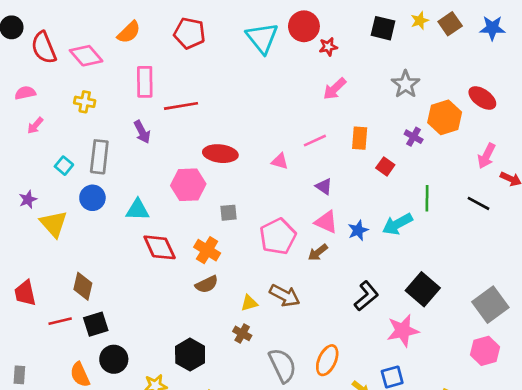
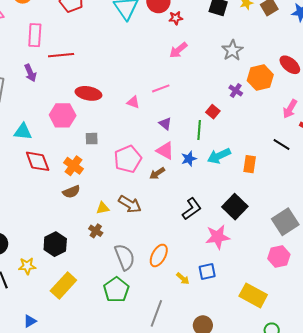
orange rectangle: (360, 138) -> (250, 164), moved
green line: (427, 198) -> (199, 130), moved

